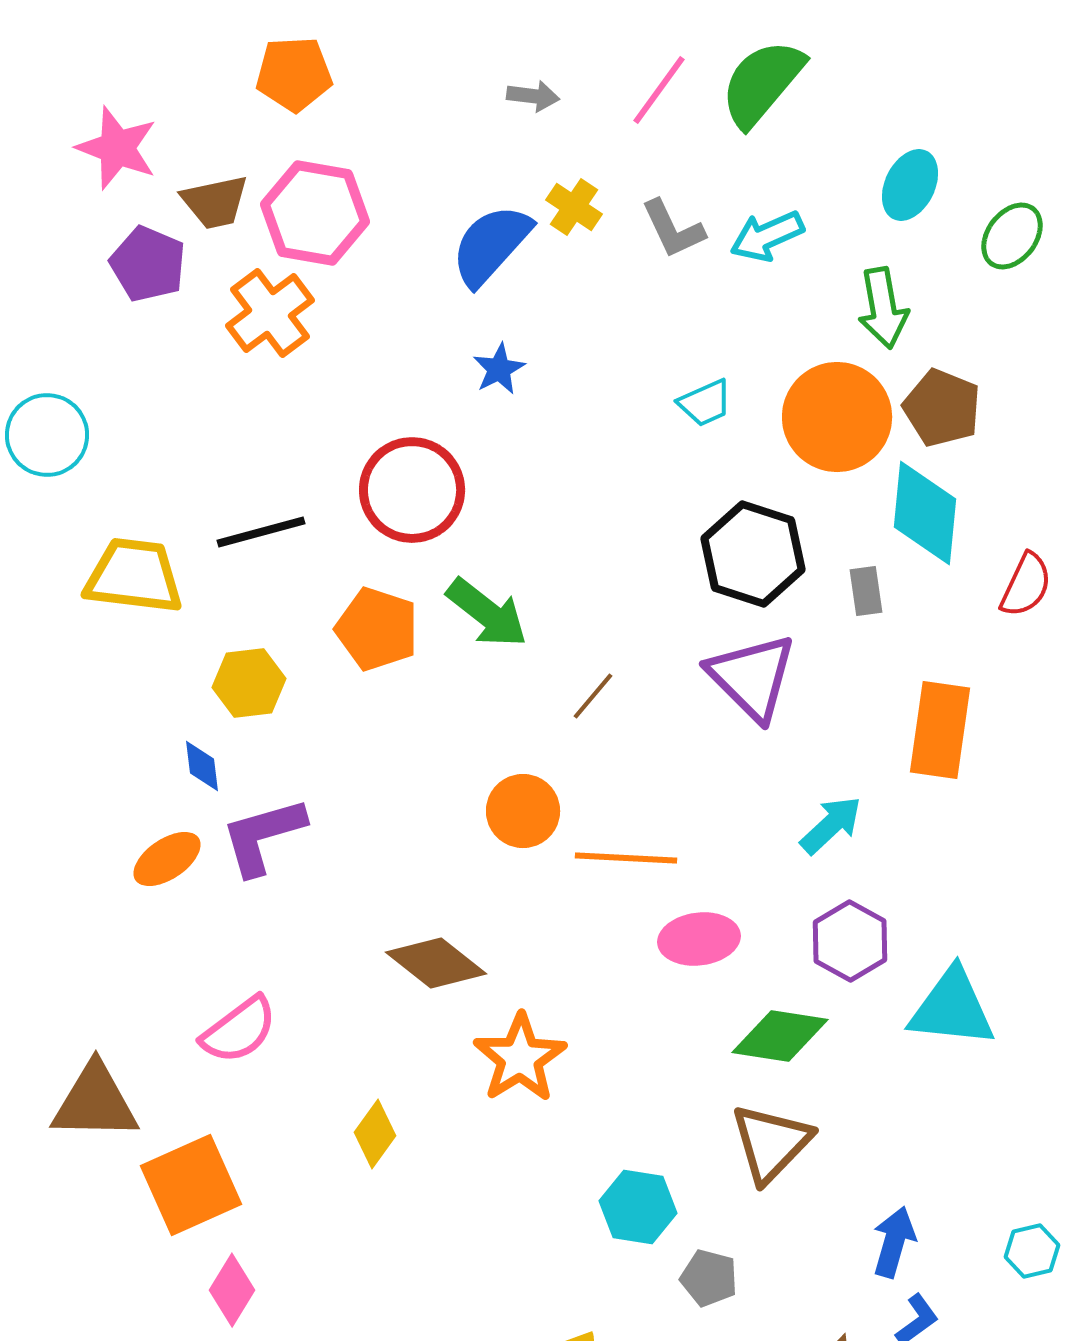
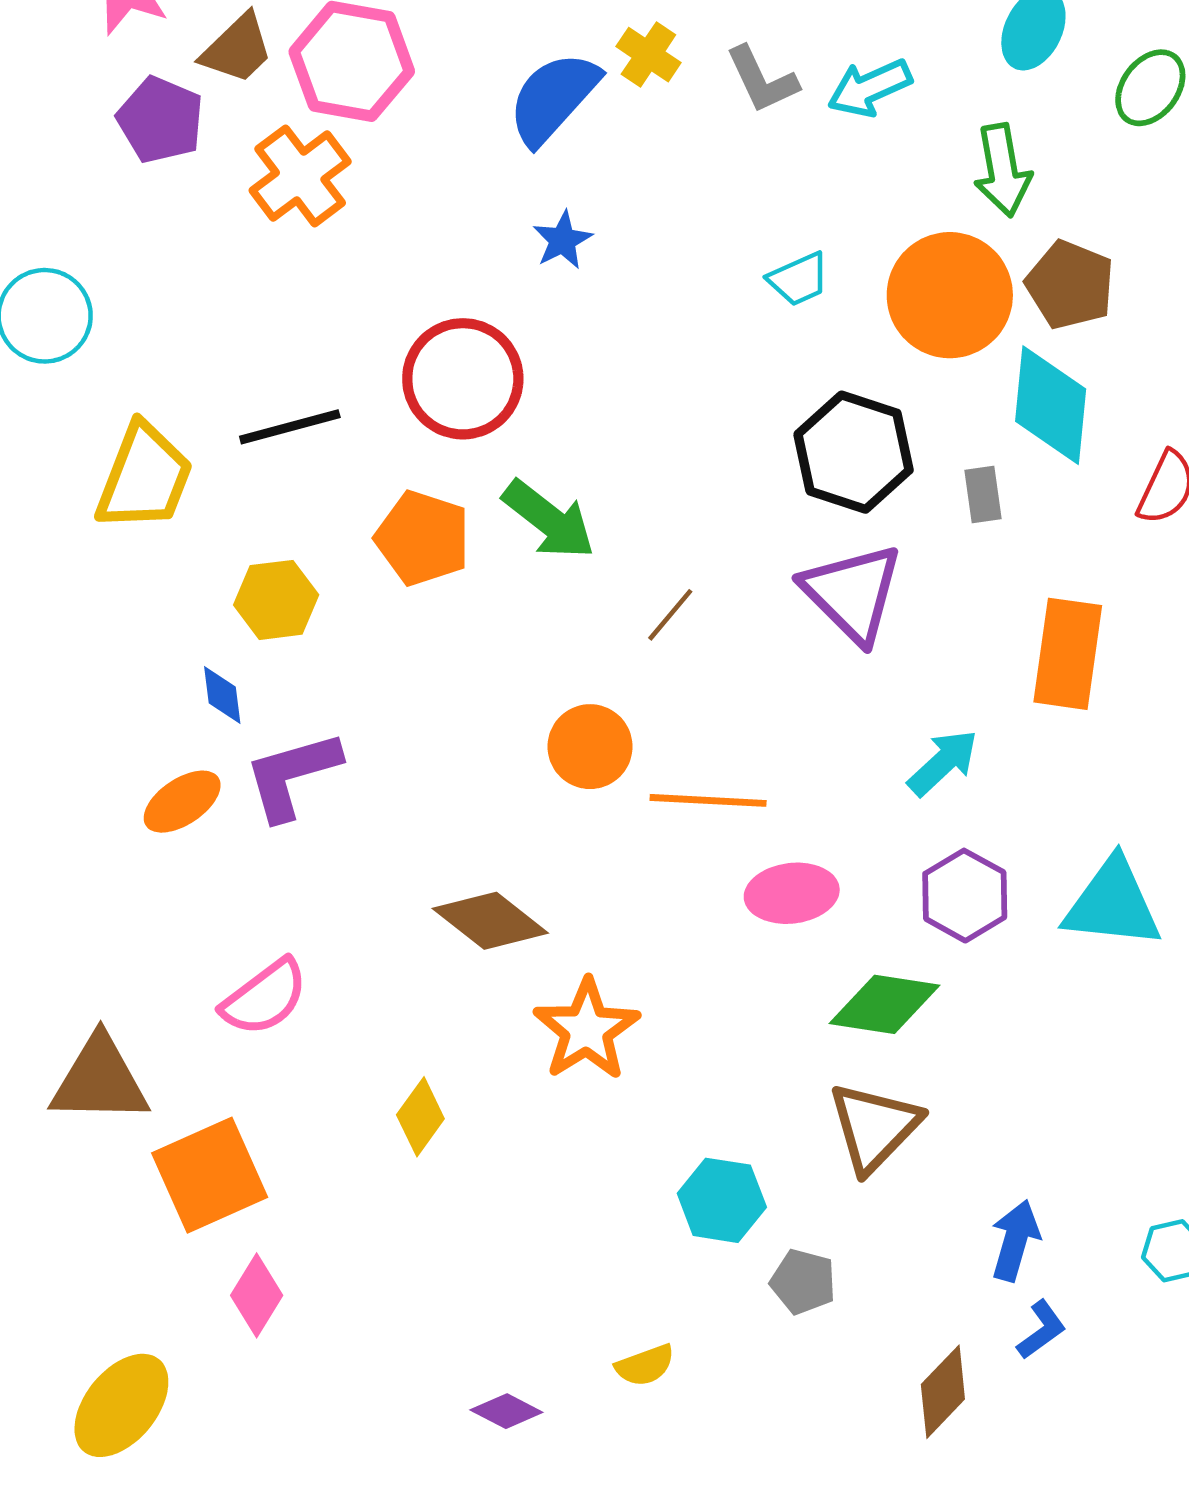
brown trapezoid: (215, 202) -> (237, 49), turned -32
yellow trapezoid: (134, 576) -> (144, 477), turned 104
cyan triangle: (952, 1008) -> (1113, 904), moved

